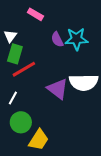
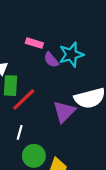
pink rectangle: (35, 14) -> (34, 43), moved
purple triangle: (58, 89) -> (64, 112), turned 50

